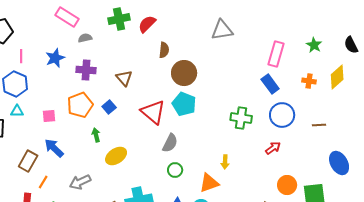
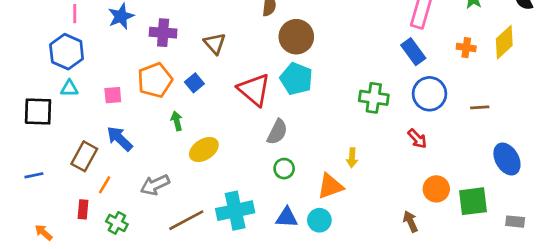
red arrow: (273, 148) -> (417, 139), turned 84

